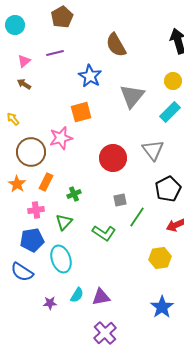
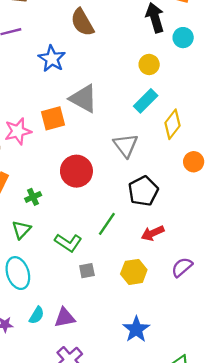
gray triangle: (132, 96) -> (83, 98), moved, turned -40
orange square: (81, 112) -> (53, 118), moved
red circle: (113, 158) -> (76, 171), moved
gray square: (120, 200) -> (87, 271), moved

